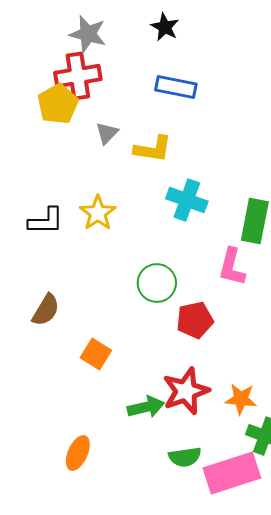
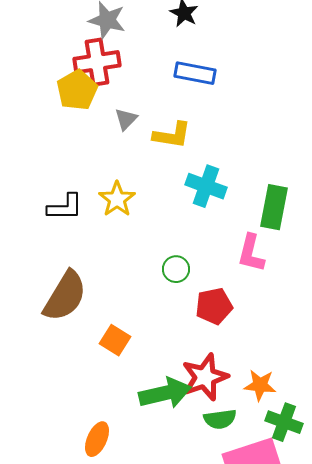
green circle: (157, 283) -> (176, 269), size x0.7
brown semicircle: (46, 310) -> (65, 296), size x1.6
green arrow: (146, 407) -> (165, 393), size x1.4
green semicircle: (185, 457) -> (220, 419), moved

